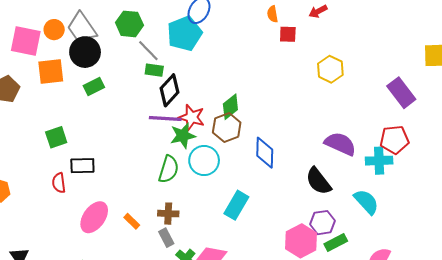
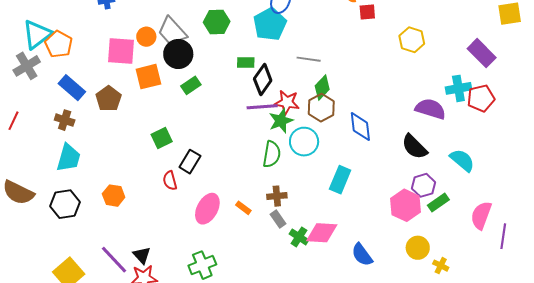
gray line: (148, 51) -> (309, 59), moved, turned -30
cyan cross: (379, 161) -> (458, 88), moved
black rectangle: (82, 166) -> (190, 162), turned -50

